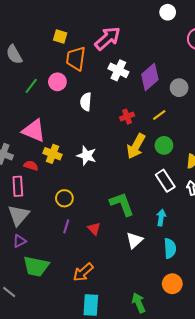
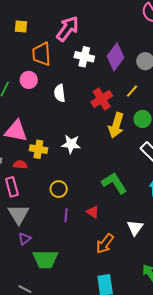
yellow square: (60, 37) -> (21, 26), moved
red cross: (127, 117) -> (102, 99), size x1.5
white triangle: (134, 240) -> (135, 228), moved
orange arrow: (83, 272) -> (105, 244), moved

